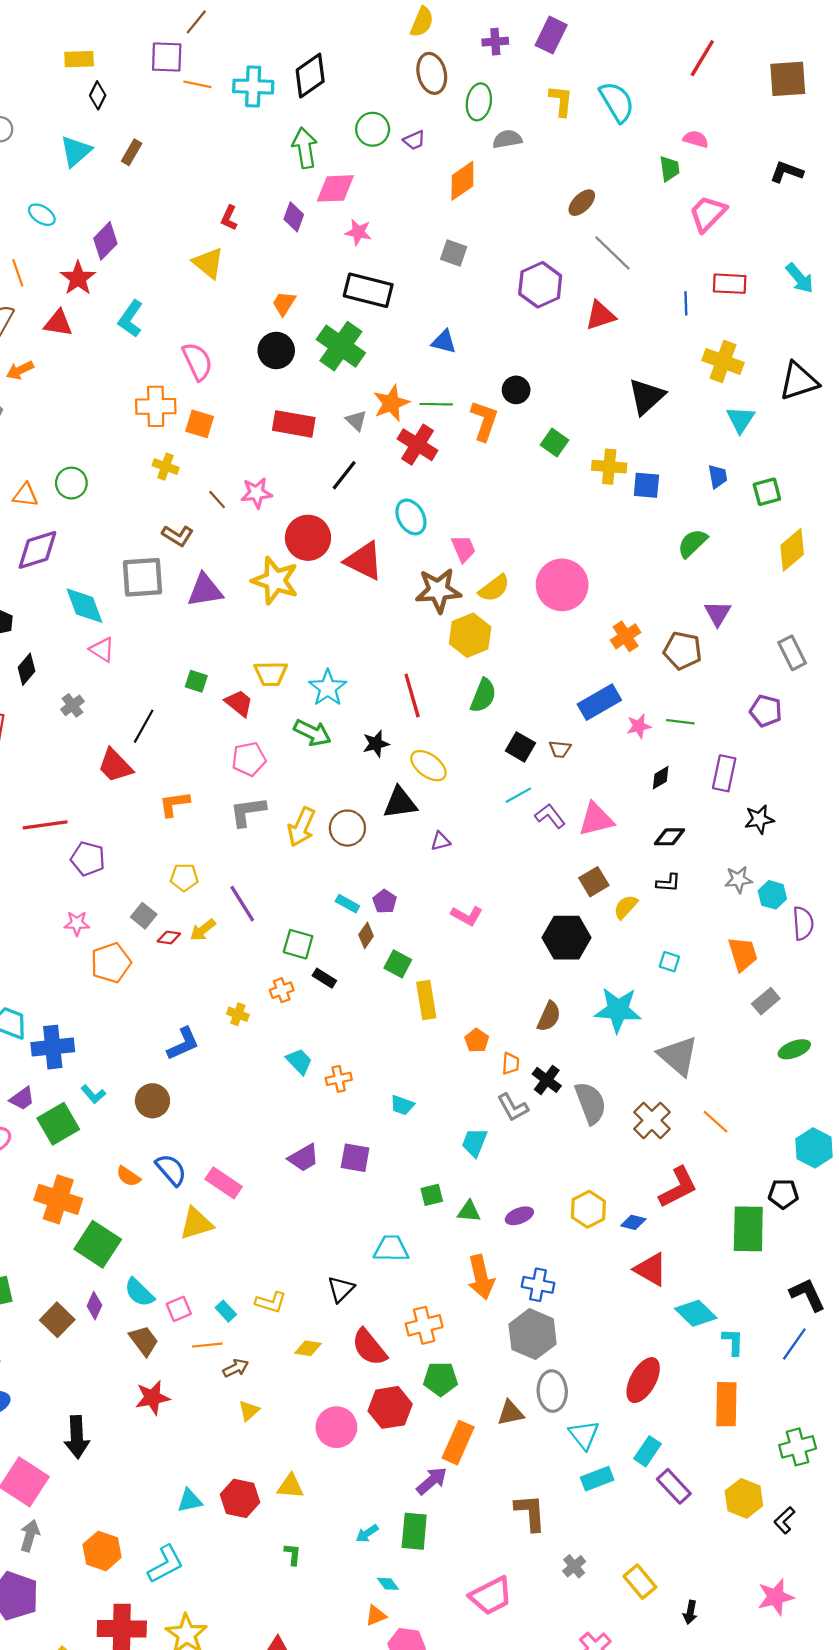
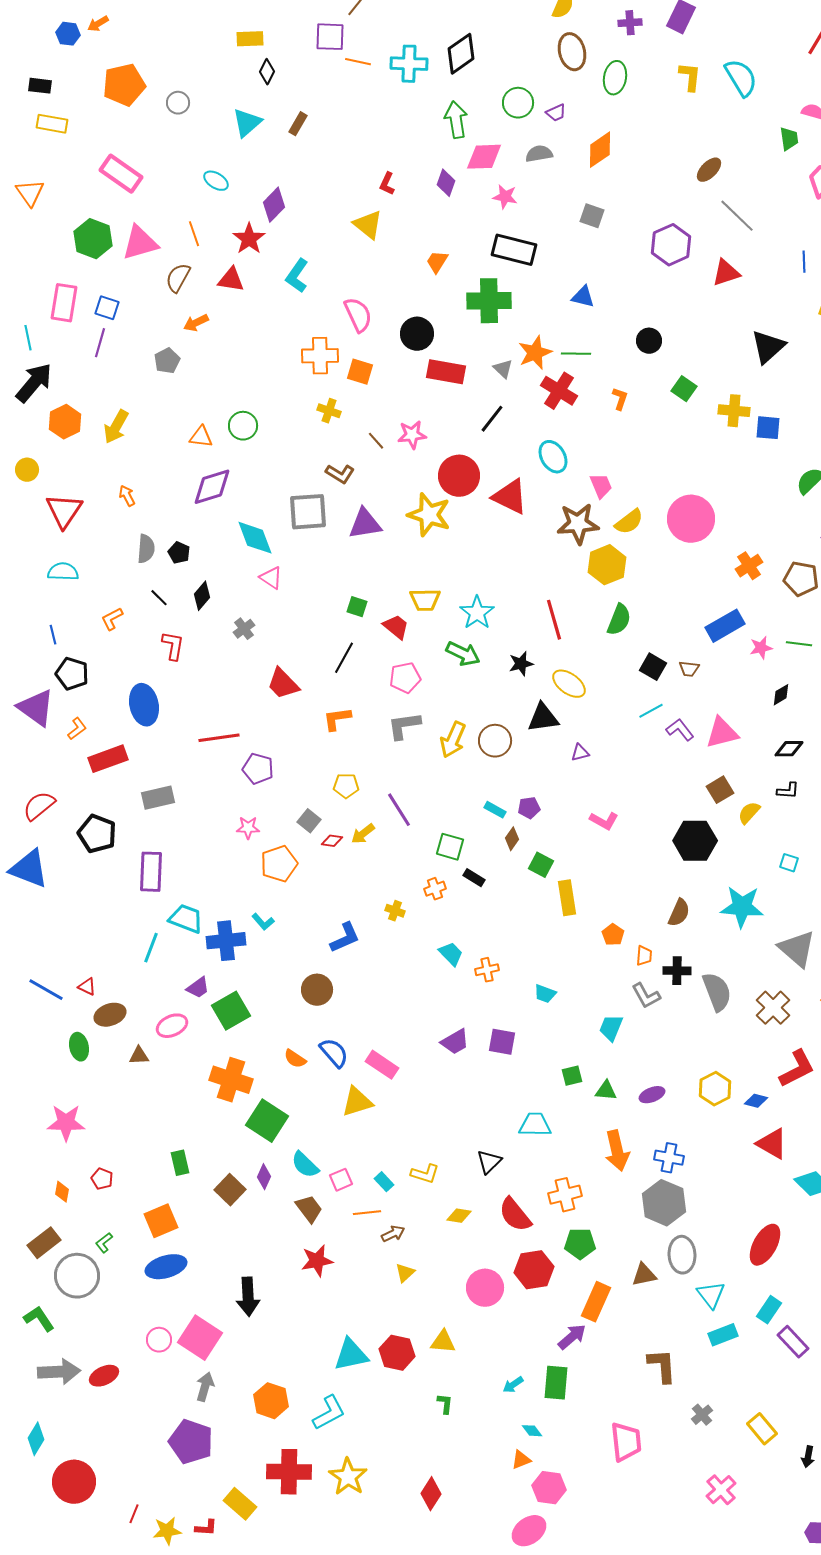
gray semicircle: (507, 139) -> (539, 154), moved
green cross: (341, 346) -> (489, 301), turned -36
black circle: (276, 350) -> (417, 334), moved
orange L-shape: (484, 421) -> (620, 399), moved, size x0.6
black line: (144, 726) -> (344, 658), moved
purple pentagon: (385, 901) -> (529, 808), turned 30
black cross: (547, 1080) -> (677, 971), turned -36
cyan L-shape: (93, 1094) -> (263, 922), moved
cyan triangle: (190, 1501) -> (351, 1355), size x1.5
pink trapezoid: (491, 1596) -> (626, 1442), turned -69

